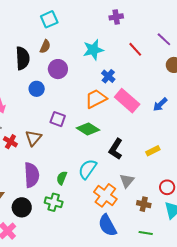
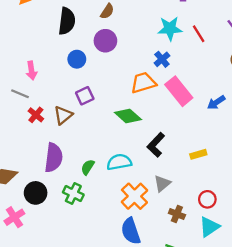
brown semicircle: (45, 46) -> (107, 11), moved
cyan star: (93, 50) -> (170, 28), moved
purple square: (58, 119) -> (85, 96), moved, turned 35
cyan semicircle: (87, 169) -> (119, 162), turned 35

